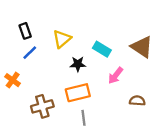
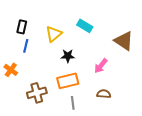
black rectangle: (25, 31) -> (22, 27), turned 32
cyan rectangle: (102, 49) -> (85, 26), moved
blue line: (30, 53) -> (26, 46), turned -32
brown semicircle: (137, 101) -> (104, 94), moved

